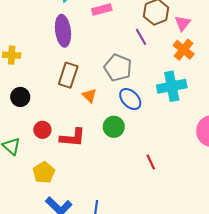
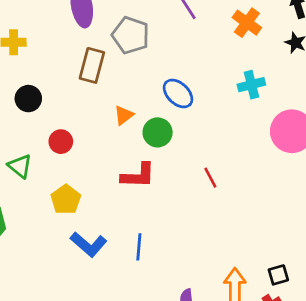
gray pentagon: (118, 68) -> (131, 35), moved
cyan cross: (172, 86) -> (251, 85), moved, size x0.7
orange triangle: (89, 96) -> (124, 115), moved, turned 42
red L-shape: (73, 138) -> (138, 176), moved

